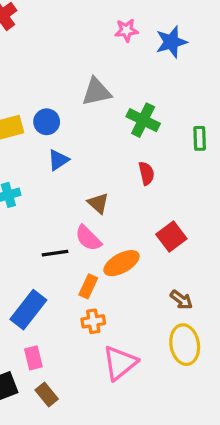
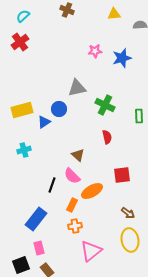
blue circle: (47, 122) -> (59, 109), moved
blue triangle: (58, 160) -> (44, 122), moved
red square: (171, 236) -> (122, 175), turned 30
black line: (55, 253) -> (52, 185), turned -63

